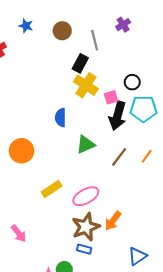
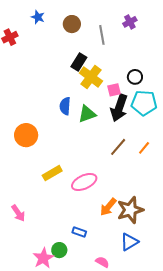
black rectangle: (80, 63) -> (79, 62), moved
green triangle: (86, 144) -> (87, 114), moved
brown star: (86, 227) -> (130, 210), moved

